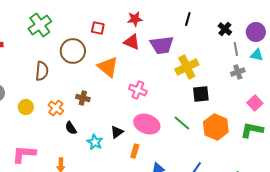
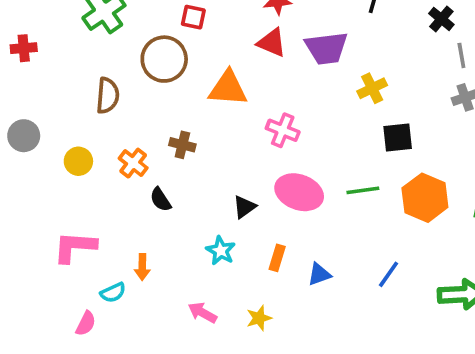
red square: (98, 28) -> (193, 17), moved
orange triangle: (108, 67) -> (228, 88), turned -35
yellow cross: (187, 67) -> (372, 88), size x0.7
green line: (182, 123) -> (363, 190), turned -48
cyan star: (95, 142) -> (221, 251), moved
orange rectangle: (135, 151) -> (277, 258), moved

